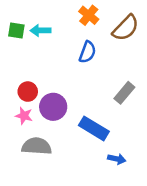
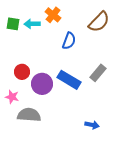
orange cross: (89, 15) -> (53, 15), moved
pink star: (24, 116) -> (12, 97), moved
blue rectangle: (94, 128) -> (69, 80), moved

